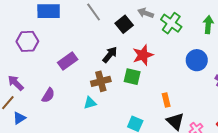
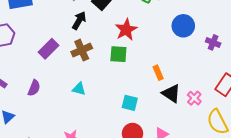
black arrow: (110, 55) -> (79, 20), moved
brown cross: (101, 81) -> (82, 50), moved
cyan triangle: (90, 103) -> (79, 89), turned 40

